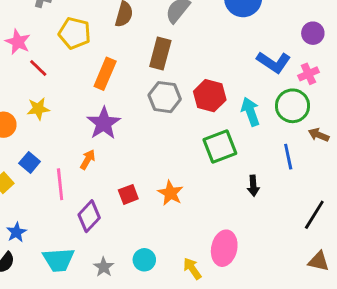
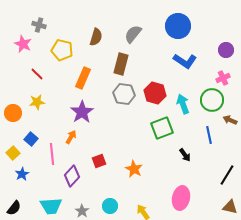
pink star: (18, 42) -> (23, 44), moved
blue L-shape: (274, 62) -> (185, 61), moved
black arrow: (253, 186) -> (185, 155), turned -32
orange star: (170, 193) -> (134, 169), moved
blue star: (16, 232) -> (22, 174), moved
pink ellipse: (224, 248) -> (181, 198), moved

